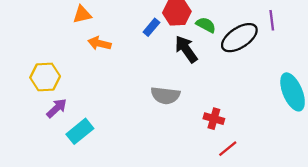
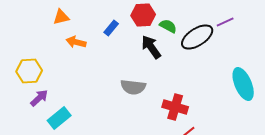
purple line: (272, 20) -> (225, 22), turned 72
blue rectangle: (151, 27) -> (111, 28), moved
red cross: (214, 119) -> (175, 107), size x1.4

